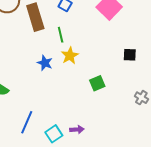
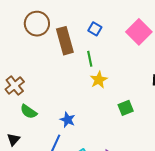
blue star: (45, 63) -> (68, 120), moved

